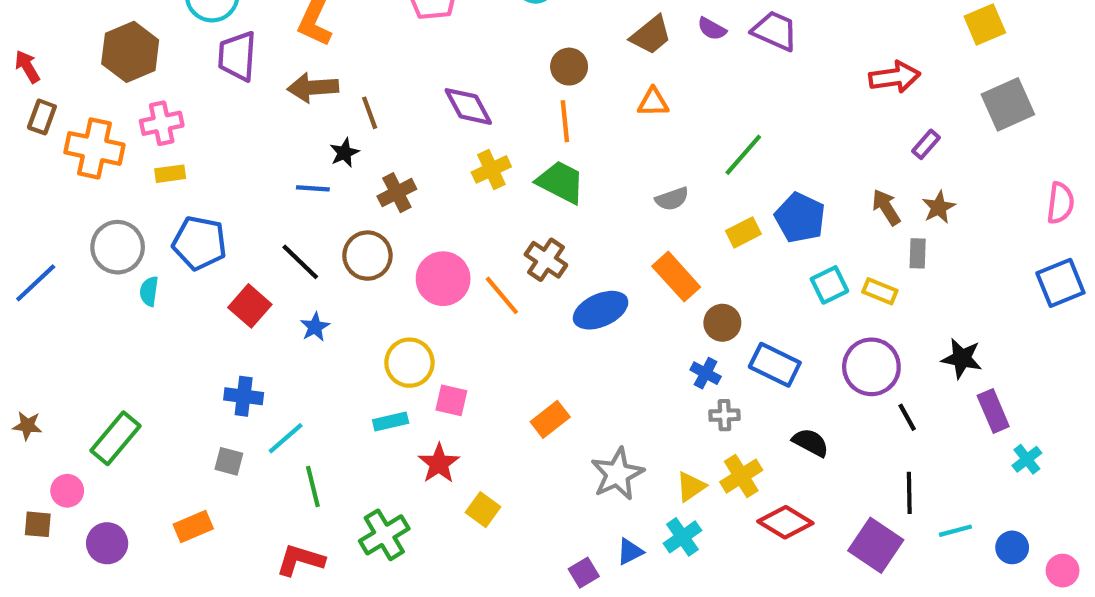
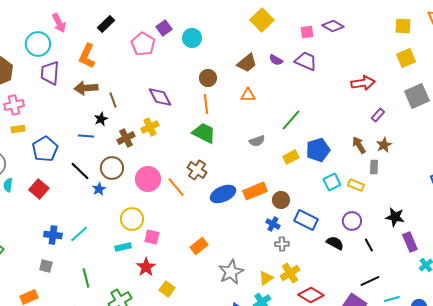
yellow cross: (491, 169) -> (150, 127), moved
blue pentagon: (800, 218) -> (318, 150), turned 30
blue pentagon: (199, 243) -> (45, 149), moved, turned 30
orange rectangle: (676, 277) -> (255, 191), moved, turned -70
red square: (250, 306) -> (39, 189), moved
blue star: (315, 327) -> (99, 189), moved
purple circle: (871, 367) -> (352, 221), size x0.7
cyan line: (286, 438) -> (79, 234), moved
black semicircle: (811, 442) -> (335, 243), moved
black line: (909, 493) -> (370, 281), turned 66

